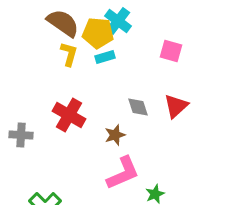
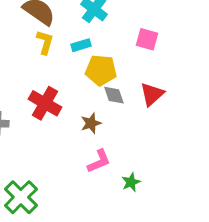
yellow pentagon: (98, 33) -> (101, 70), moved
pink L-shape: (123, 173) -> (99, 161), size x0.7

